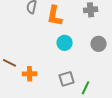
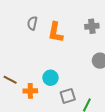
cyan circle: (65, 43) -> (50, 78), moved

